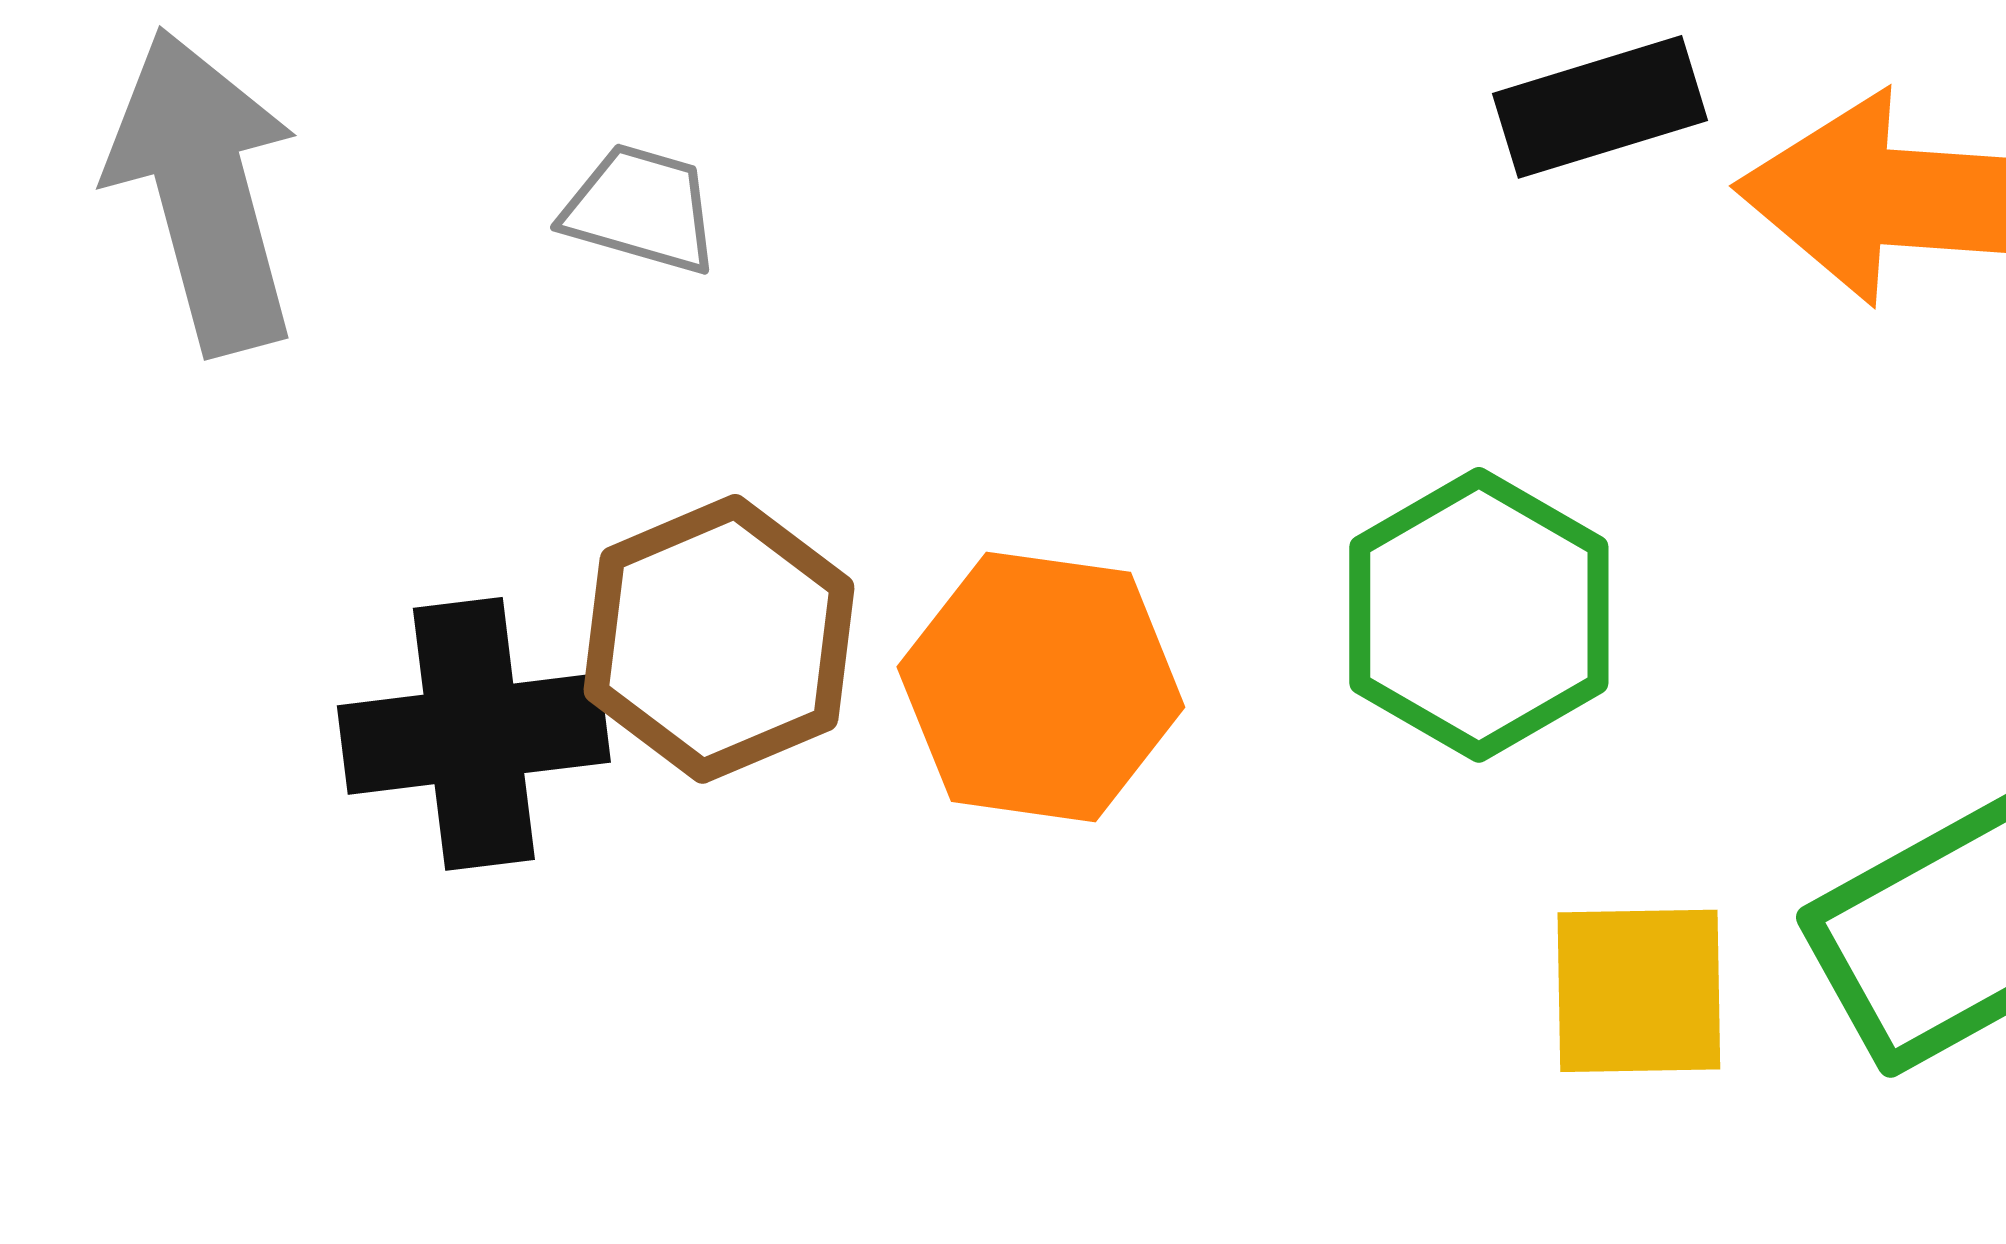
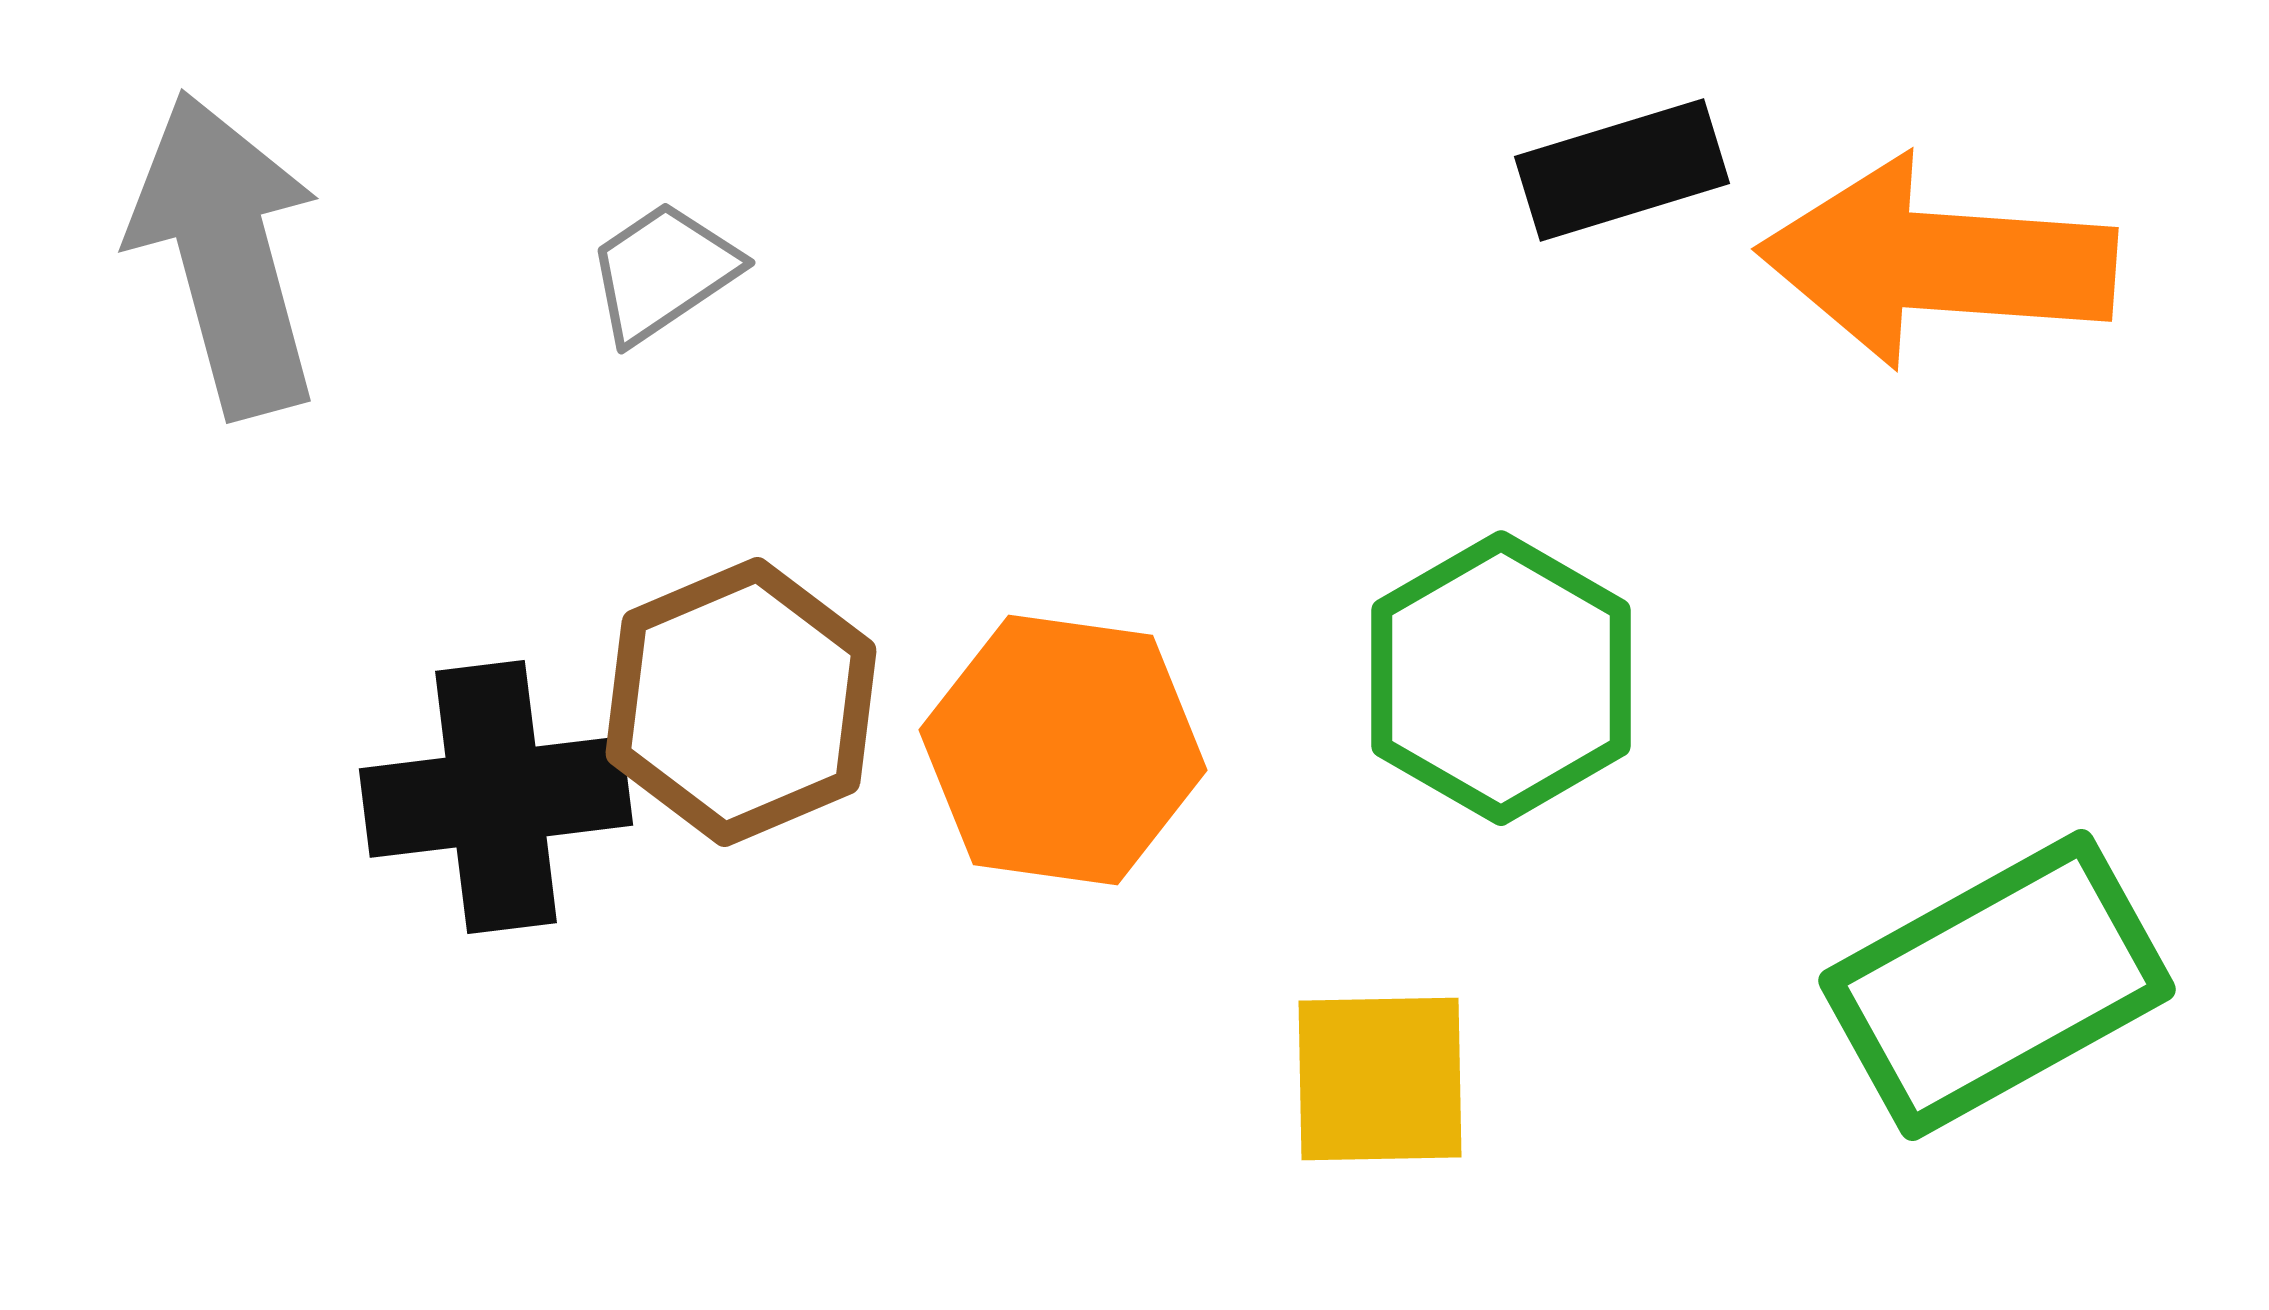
gray trapezoid: (641, 209) -> (663, 272), turned -50
yellow square: (1639, 991) -> (1380, 1079), moved

